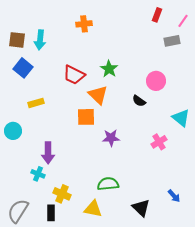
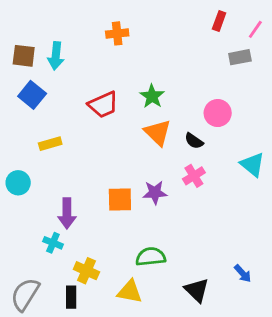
red trapezoid: (74, 75) -> (103, 105), turned -50
orange triangle: (98, 95) -> (158, 133), moved
orange square: (86, 117) -> (120, 200), moved
pink cross: (159, 142) -> (194, 176), moved

